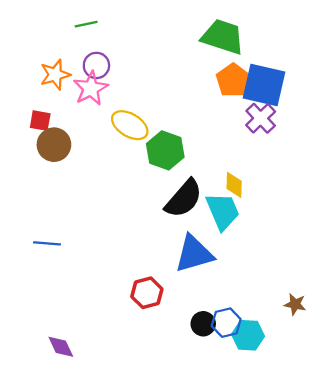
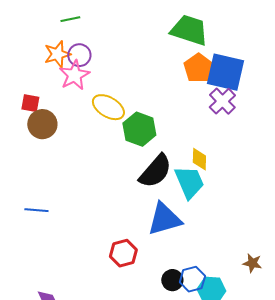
orange star: (55, 75) -> (57, 54), moved

